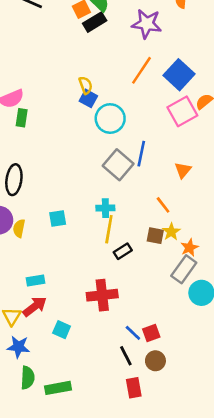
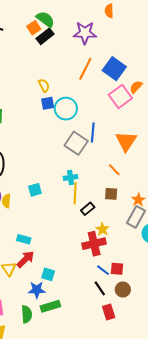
blue square: (88, 98) -> (48, 103), moved, turned -32
orange triangle: (183, 170) -> (126, 141), size x1.6
yellow star: (171, 232) -> (102, 229), moved
cyan rectangle: (36, 281) -> (24, 239), turned 32
red cross: (102, 295) -> (94, 244), moved
red square: (151, 333) -> (117, 269), turned 32
blue star: (18, 347) -> (37, 290), moved
green rectangle: (58, 388) -> (50, 306), moved

